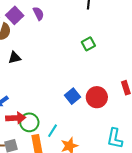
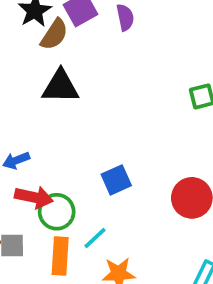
black triangle: (15, 58) -> (60, 87), size x1.5
blue square: (73, 96) -> (116, 180), moved

